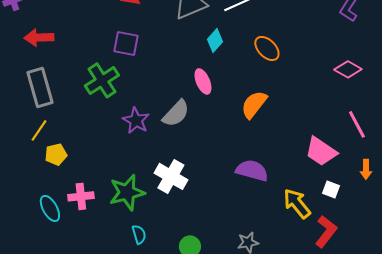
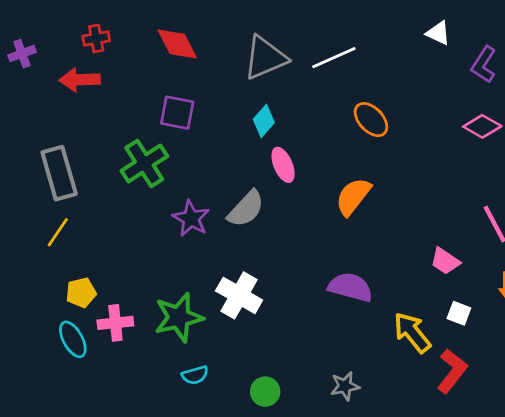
red arrow: (39, 37) -> (80, 80), moved
cyan diamond: (215, 40) -> (264, 121), moved
pink diamond: (348, 69) -> (482, 126), moved
pink trapezoid: (321, 151) -> (445, 261), size x0.7
yellow pentagon: (56, 154) -> (81, 293), moved
cyan semicircle: (139, 234) -> (195, 375), turned 90

